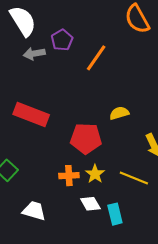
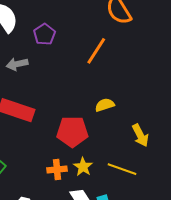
gray arrow: (34, 54) -> (17, 64), moved
orange line: (96, 58) -> (96, 51), moved

